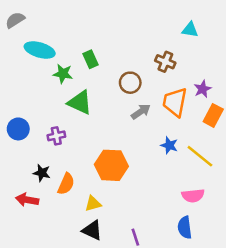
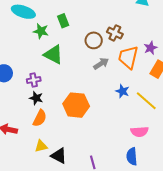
brown cross: (165, 62) -> (115, 33), moved
black star: (42, 173) -> (36, 98), moved
yellow triangle: (93, 204) -> (41, 146), moved

